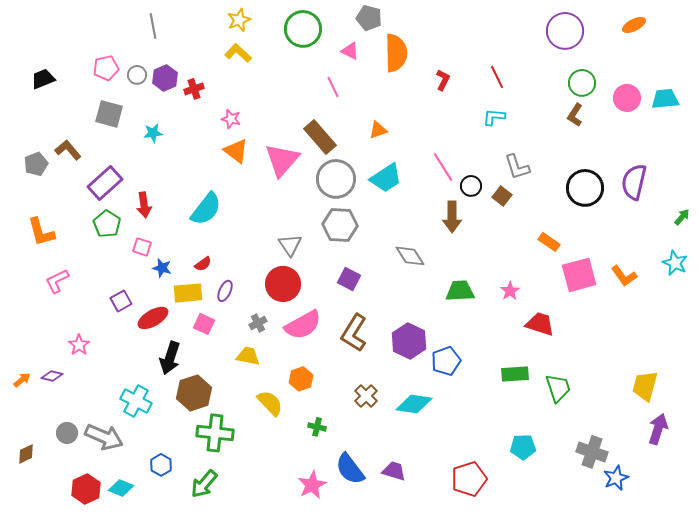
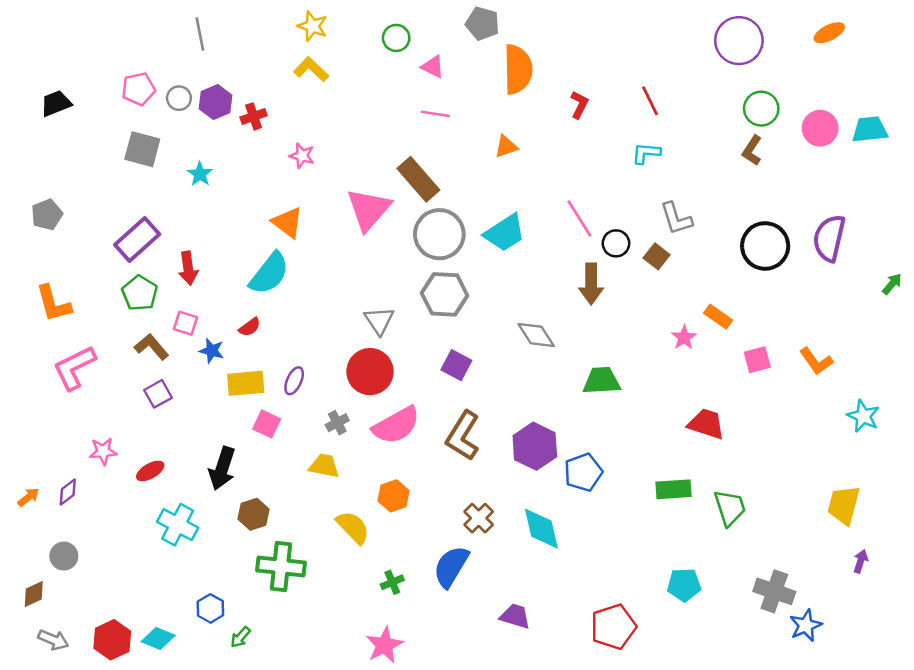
yellow star: (239, 20) -> (312, 26), turned -30
green circle: (303, 29) -> (396, 38), size x0.6
pink triangle: (350, 51) -> (433, 67), moved
pink line: (333, 87) -> (435, 114), turned -55
orange triangle: (378, 130) -> (506, 147), moved
cyan star: (153, 133) -> (200, 174), turned -30
brown L-shape: (68, 150) -> (151, 347), moved
orange triangle: (236, 151) -> (288, 222), moved
cyan star: (675, 263) -> (863, 416), moved
red semicircle: (203, 264) -> (250, 327), moved
pink square: (579, 275) -> (757, 360), size x0.6
pink L-shape: (57, 281) -> (74, 368), size x1.4
pink star: (510, 291) -> (684, 338), moved
red ellipse: (153, 318) -> (150, 471), moved, size x0.7
pink star: (79, 345) -> (103, 451), turned 30
purple diamond: (52, 376) -> (68, 492), turned -50
brown hexagon: (194, 393) -> (254, 514), size x0.7
cyan diamond: (414, 404) -> (541, 529), turned 69
green cross: (317, 427) -> (392, 582), moved, turned -36
purple arrow: (658, 429) -> (861, 561), size x0.6
gray circle: (67, 433) -> (64, 556), moved
gray arrow: (104, 437) -> (53, 640), moved, size x0.6
blue semicircle: (350, 469) -> (451, 567), moved, turned 68
green arrow: (204, 484) -> (240, 637), moved, size x0.6
pink star: (312, 485) -> (384, 645), moved

